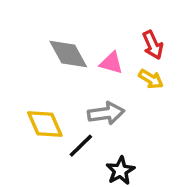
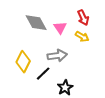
pink triangle: (111, 63) -> (60, 28), turned 40
yellow diamond: (45, 124) -> (23, 62), turned 50

